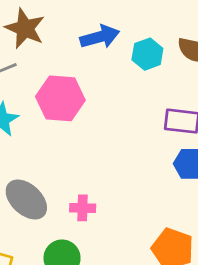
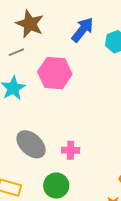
blue arrow: (100, 37) -> (83, 30), turned -36

